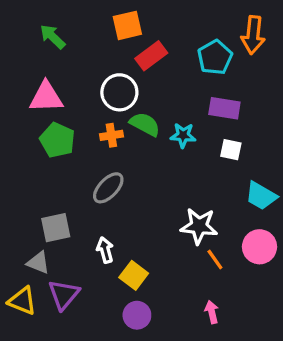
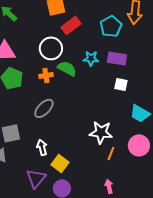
cyan star: (183, 135) -> (91, 58), moved
orange line: (215, 259) -> (111, 153), turned 56
purple triangle: (64, 295) -> (36, 178), moved

